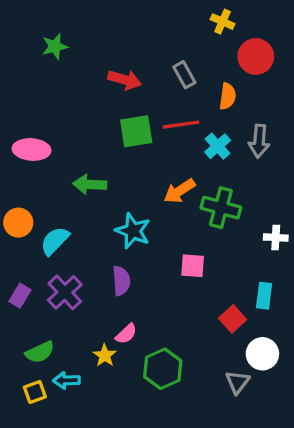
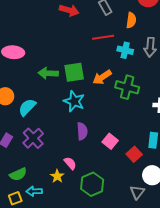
green square: (136, 131) -> (74, 72), moved
cyan cross: (218, 146) -> (125, 50), turned -35
pink square: (193, 266) -> (110, 141), moved, turned 35
purple semicircle: (121, 281) -> (82, 131), moved
pink semicircle: (126, 334) -> (70, 163), turned -88

